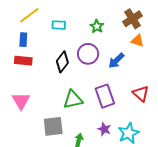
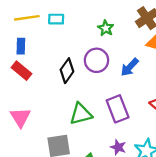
yellow line: (29, 15) -> (27, 18), turned 30
cyan rectangle: (59, 25) -> (56, 19), moved
red rectangle: (23, 61) -> (22, 71), turned 36

